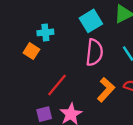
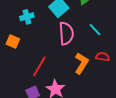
cyan cross: (45, 32) -> (27, 17), moved

